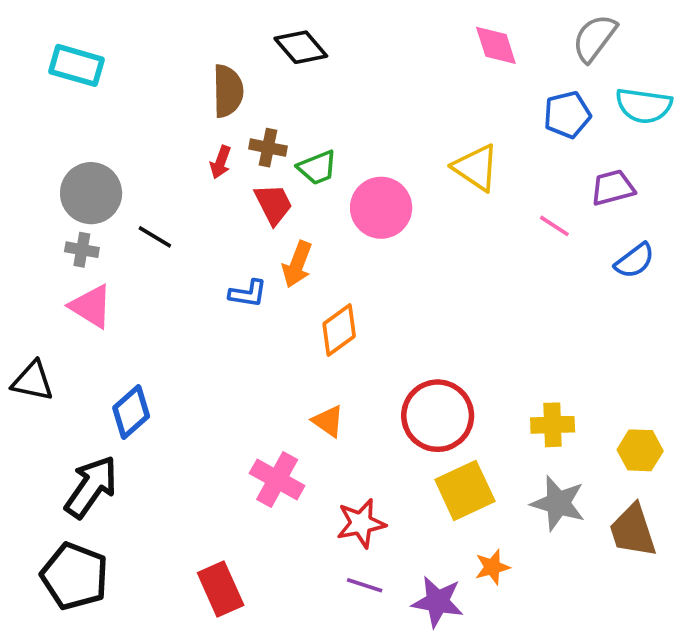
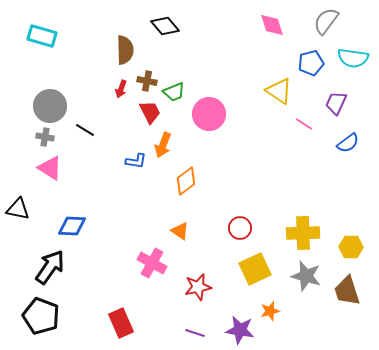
yellow triangle: (476, 168) -> (279, 91), moved
purple trapezoid: (613, 188) -> (336, 103), turned -50
blue diamond: (131, 412) -> (72, 226), turned 44
red circle: (438, 416) -> (240, 228), size x0.6
yellow cross: (553, 425) -> (303, 233), size x1.4
purple line: (365, 585) -> (195, 333), moved

